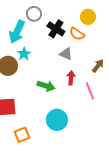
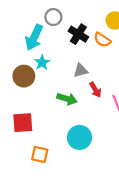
gray triangle: (66, 54) -> (81, 70), moved, turned -40
red arrow: (71, 78) -> (95, 90), turned 144
orange square: (22, 135) -> (40, 154), turned 35

